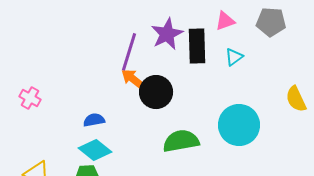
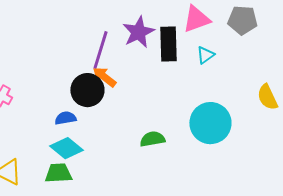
pink triangle: (225, 21) -> (196, 19), size x1.4
black circle: (156, 92) -> (87, 90), moved
green semicircle: (181, 141) -> (152, 139), size x0.7

